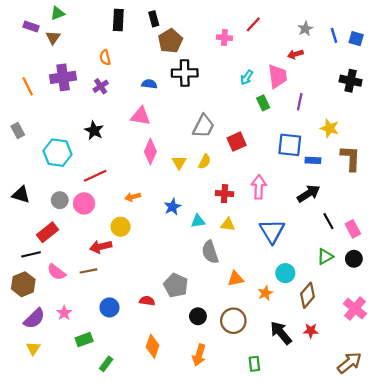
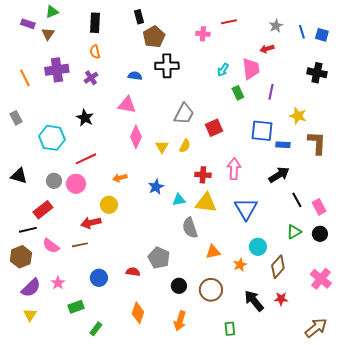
black rectangle: (118, 20) -> (95, 23), moved
red line: (253, 24) -> (229, 22), turned 35
yellow triangle: (228, 224) -> (206, 203), size x1.6

